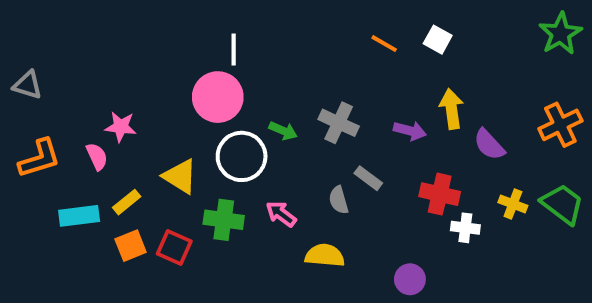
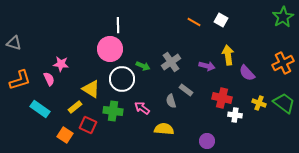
gray cross: (339, 123) -> (171, 62), turned 30
yellow rectangle: (127, 202) -> (75, 107), moved
cyan rectangle: (79, 216) -> (40, 109), turned 42
orange square: (131, 246) -> (65, 135), moved, turned -35

